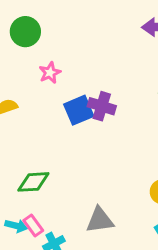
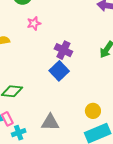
blue square: (79, 110) -> (59, 71), moved, turned -30

